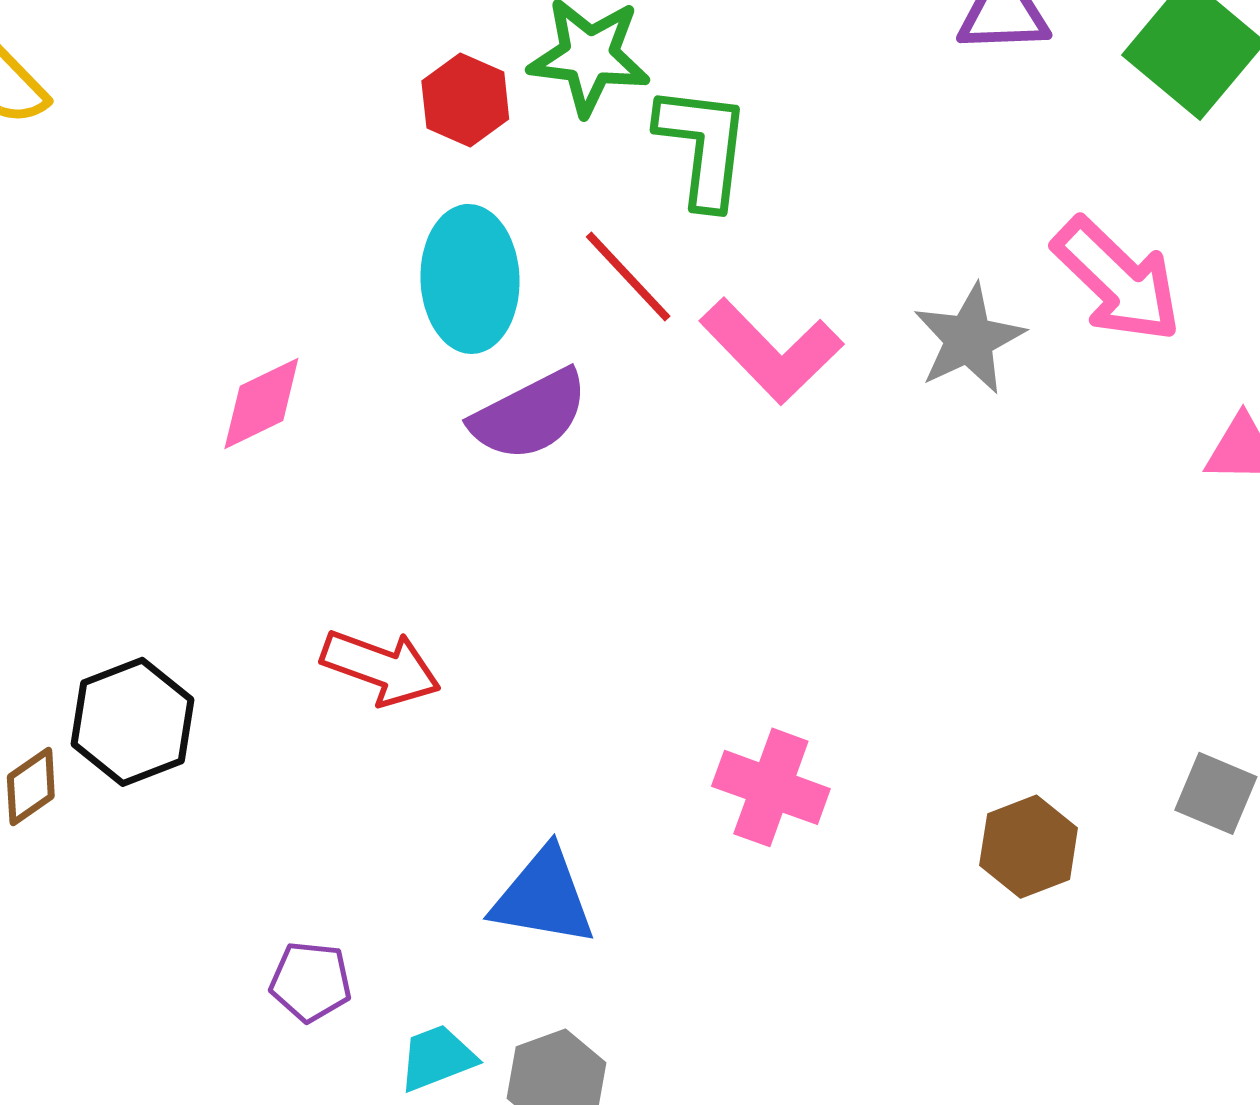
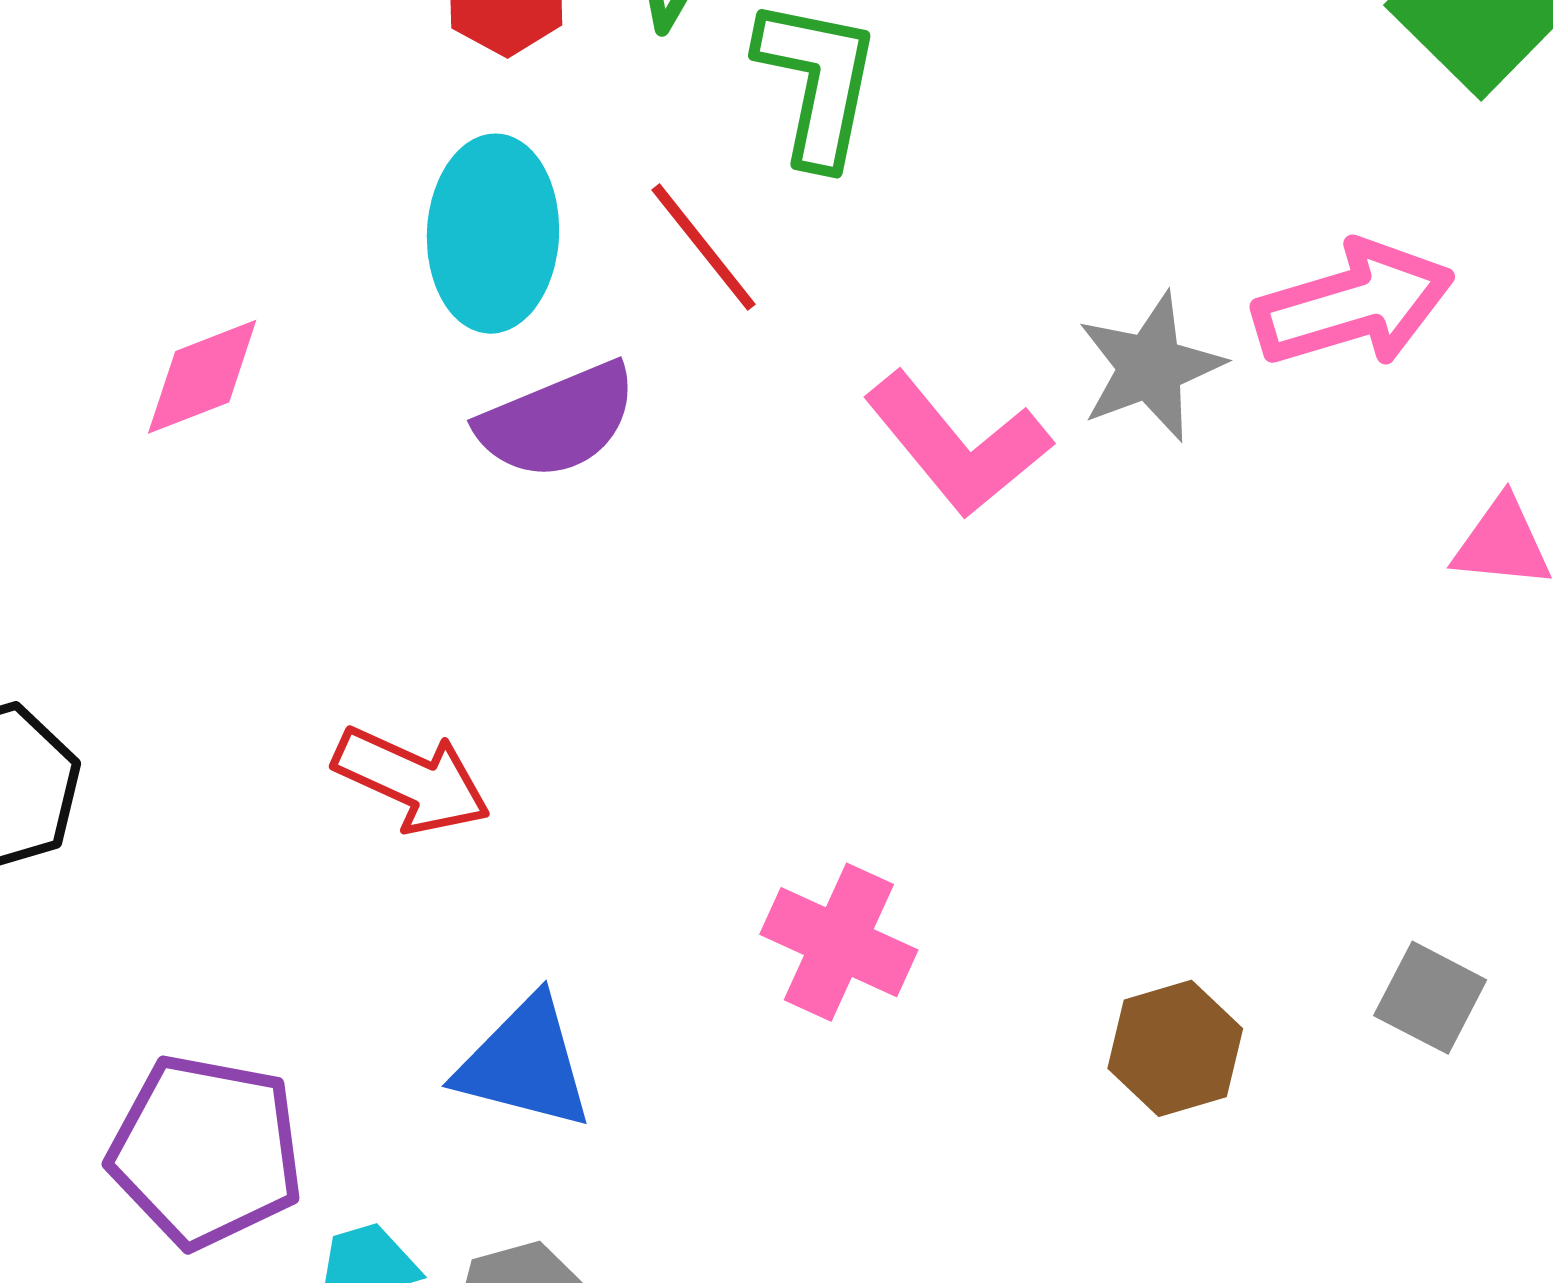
pink arrow: (1117, 280) -> (1354, 304), turned -65
pink L-shape: (771, 351) -> (957, 445), moved
red arrow: (381, 667) -> (412, 780), moved
purple pentagon: (311, 982) -> (206, 1151), size x1.8

